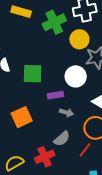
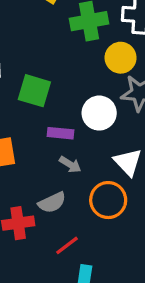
red line: (85, 150) -> (67, 245), moved

